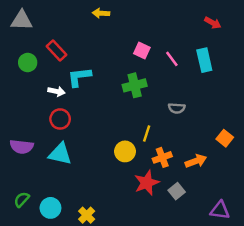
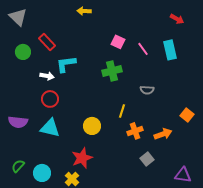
gray triangle: (22, 20) -> (18, 17), turned 42
yellow circle: (125, 151) -> (92, 126), moved
red star: (147, 183) -> (82, 158), moved

